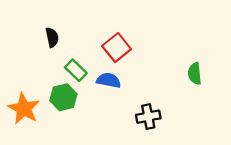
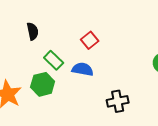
red square: (117, 48) -> (90, 40), size x0.7

